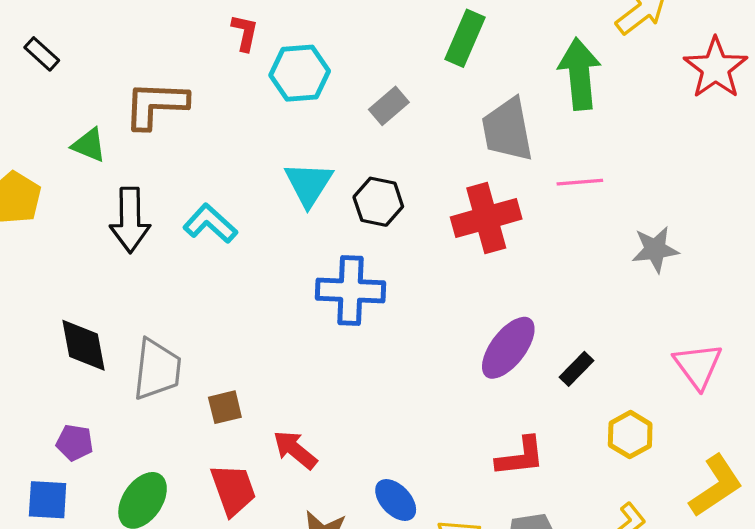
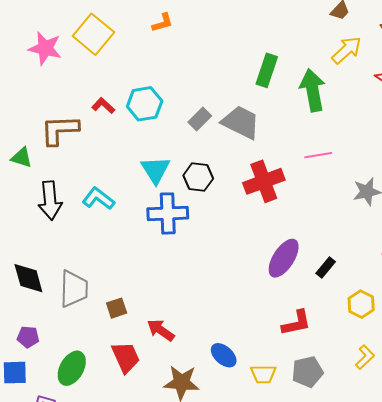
red L-shape: (245, 33) -> (103, 106), moved, turned -55
green rectangle: (465, 38) -> (267, 70), moved
gray trapezoid: (507, 130) -> (241, 122), moved, turned 132
blue cross: (350, 291) -> (168, 213), moved

